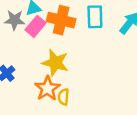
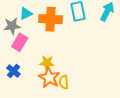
pink rectangle: (36, 26) -> (20, 42), moved
yellow star: (55, 63) -> (47, 63), moved, size x0.7

